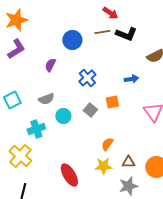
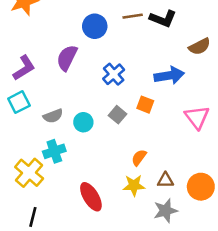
purple L-shape: (16, 49) -> (24, 68), moved
purple semicircle: (50, 65) -> (67, 58), size x1.5
blue arrow: (131, 79) -> (169, 76), size x1.6
gray semicircle: (46, 99) -> (53, 116), moved
orange square: (112, 102) -> (145, 105), turned 32
cyan cross: (36, 129) -> (54, 151), moved

